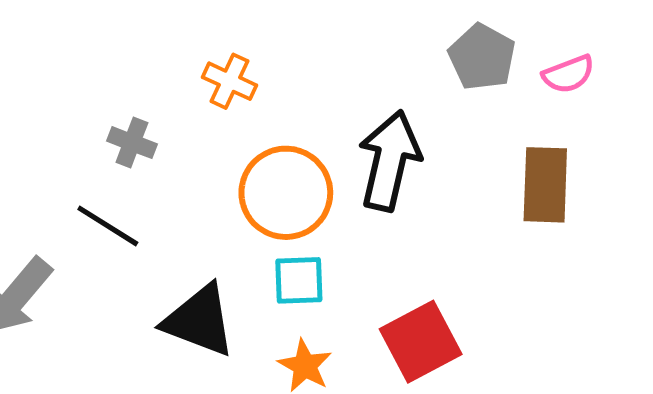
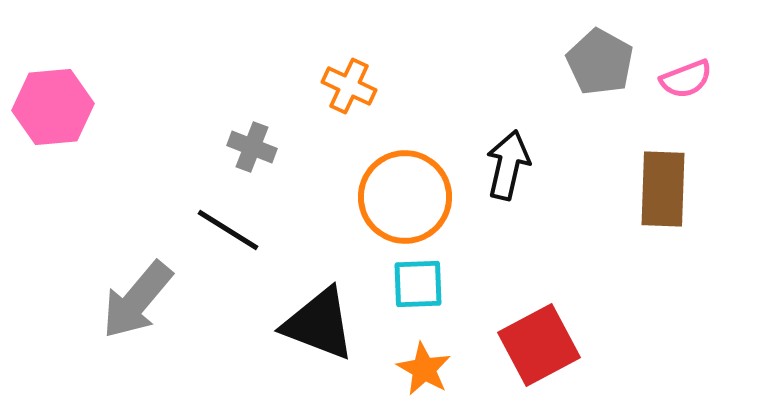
black arrow: (389, 161) -> (508, 165), size x0.7

